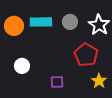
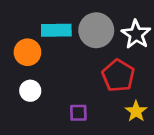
gray circle: (70, 22) -> (96, 30), size x1.6
orange circle: (14, 26) -> (27, 52), moved

